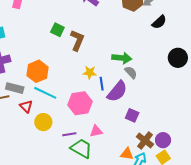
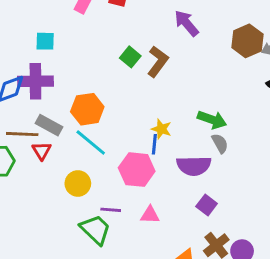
brown L-shape: (77, 40) -> (158, 62), moved
blue line: (102, 84) -> (154, 144), moved
purple semicircle: (117, 91) -> (194, 166), turned 35
red triangle: (26, 106) -> (42, 151), moved
green trapezoid: (81, 148) -> (95, 230), moved

